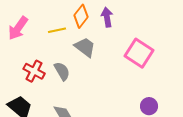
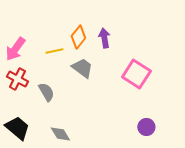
red cross: (34, 71) -> (17, 79), moved
gray semicircle: (62, 71) -> (46, 92), moved

